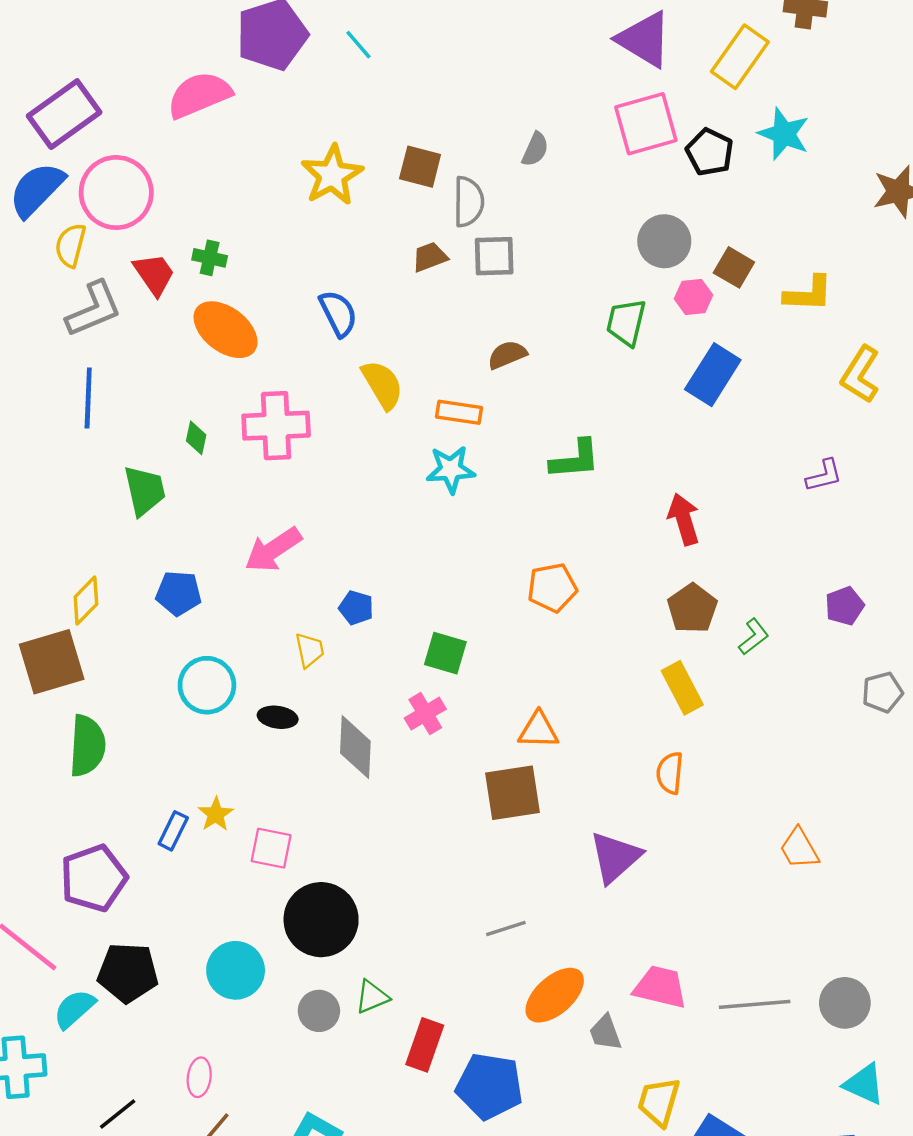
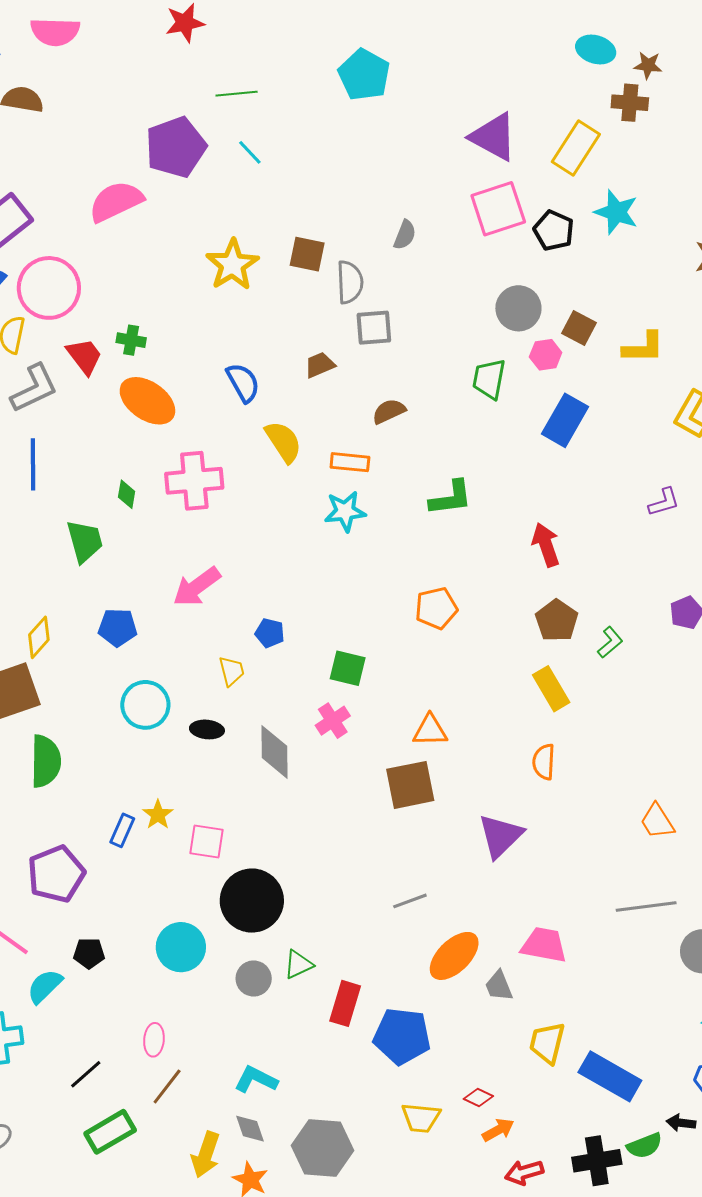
brown trapezoid: (430, 257) -> (320, 365), moved
black pentagon: (128, 973) -> (89, 953), size x0.6
gray line: (755, 1004) -> (646, 907), moved

